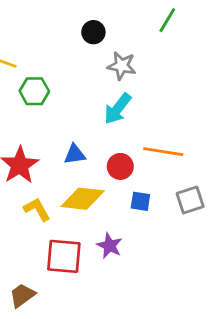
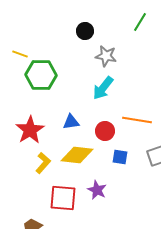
green hexagon: (34, 91) -> (41, 75), size x1.4
yellow L-shape: (37, 209) -> (43, 163), turned 70

